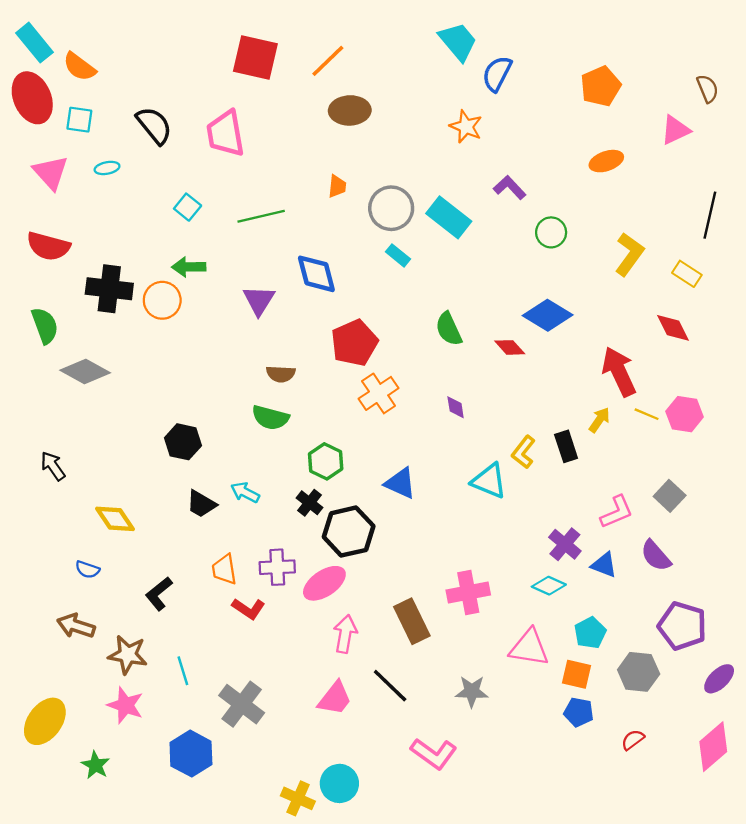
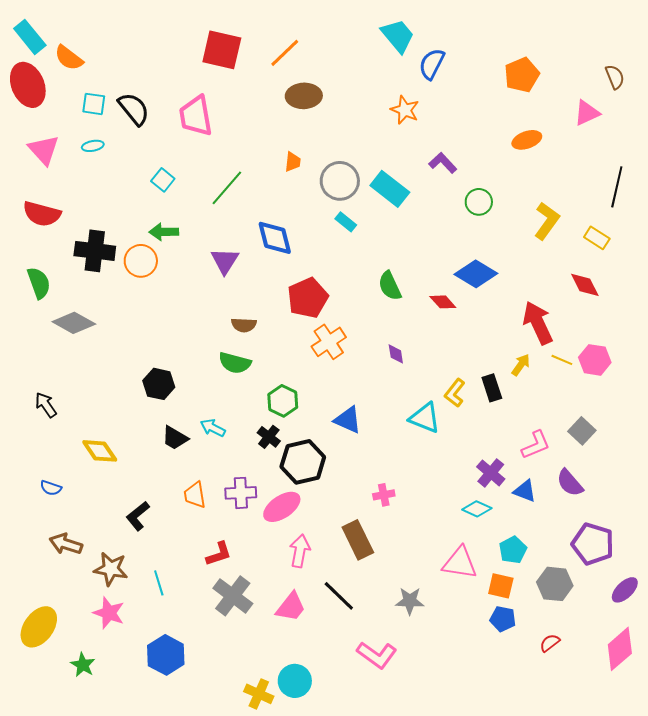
cyan square: (79, 120) -> (94, 104), moved
green line: (261, 216) -> (227, 188), turned -36
blue semicircle: (87, 569) -> (51, 488), moved
pink cross: (468, 593) -> (384, 495), moved, size x0.6
red L-shape: (249, 609) -> (219, 554), moved, turned -52
gray cross: (242, 704) -> (233, 596), moved

